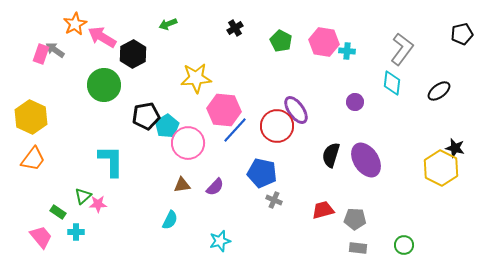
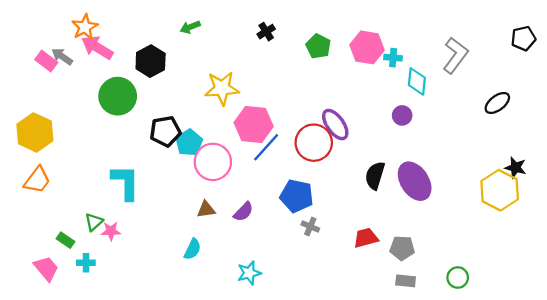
pink arrow: (102, 37) -> (97, 47), moved
pink rectangle: (41, 54) -> (46, 61), turned -72
cyan diamond: (392, 83) -> (417, 81), moved

